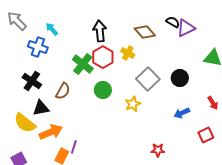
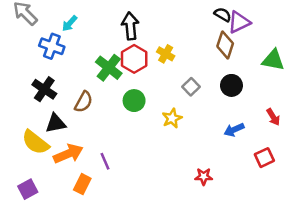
cyan arrow: (52, 29) -> (70, 23), turned -96
brown diamond: (145, 32) -> (225, 45), moved, turned 60
gray square: (148, 79) -> (191, 87), size x0.6
purple line: (74, 147) -> (105, 161), moved, turned -40

